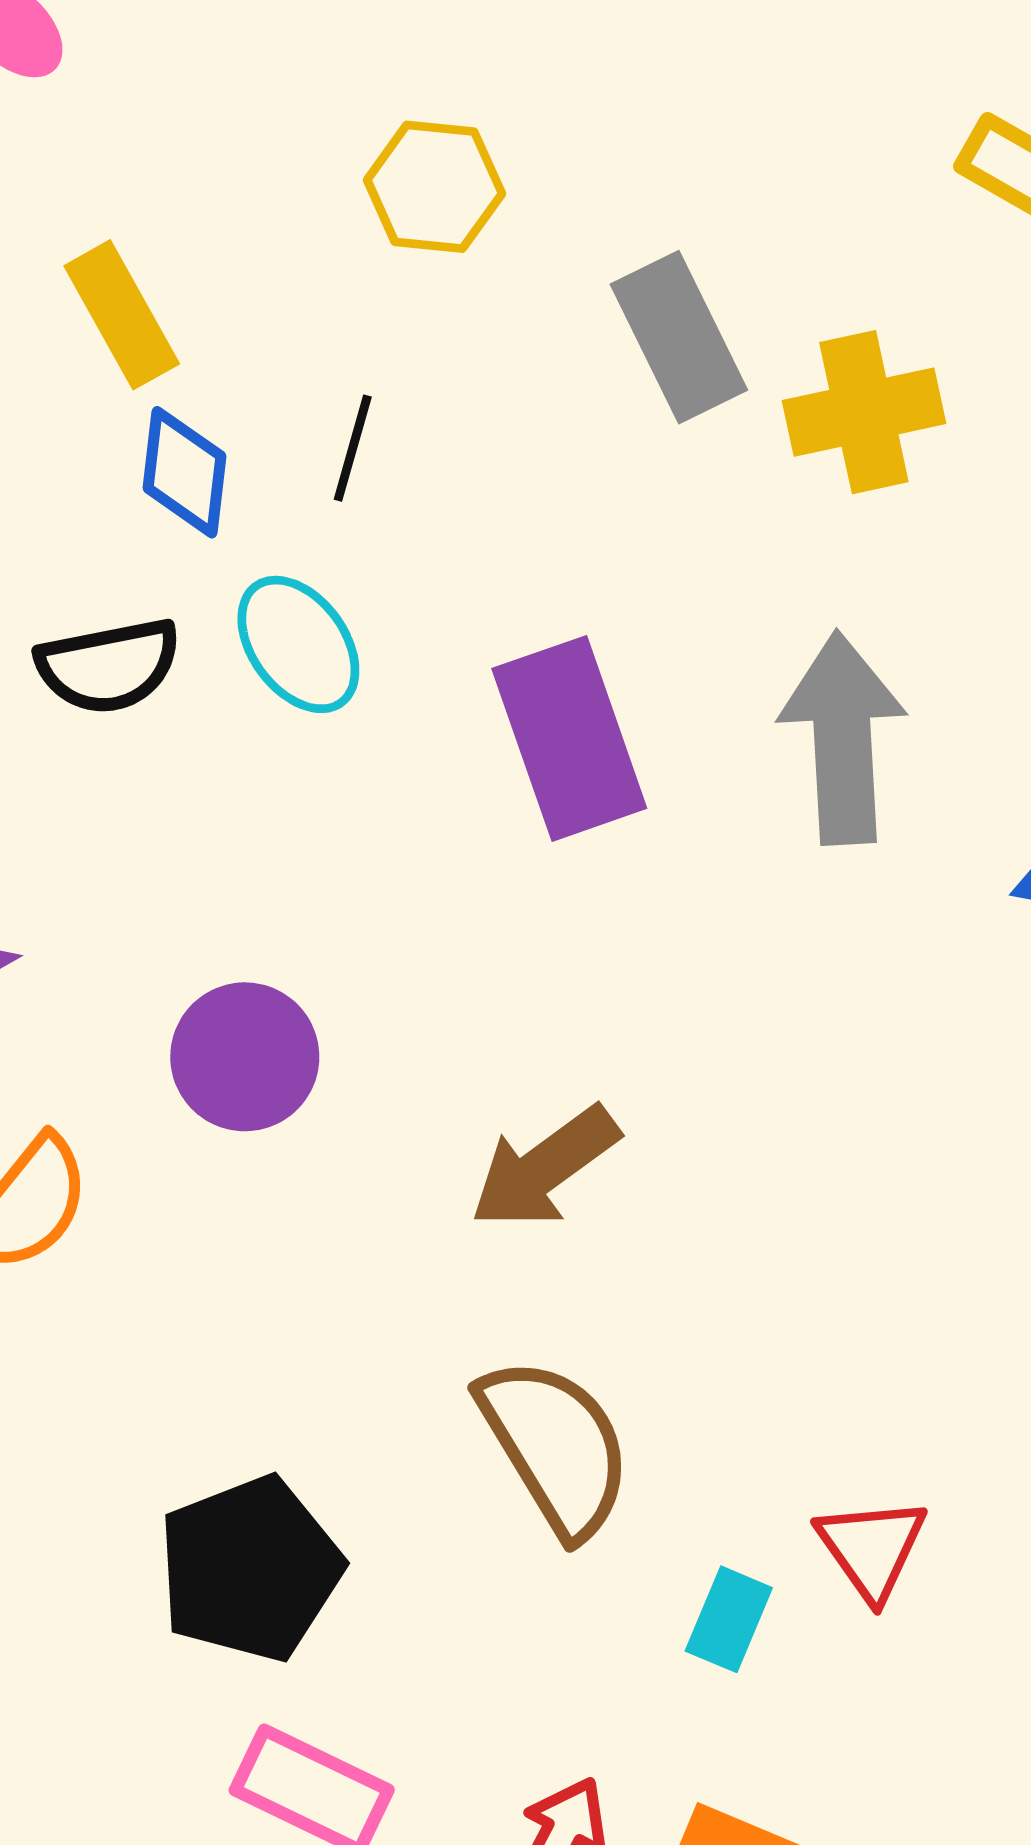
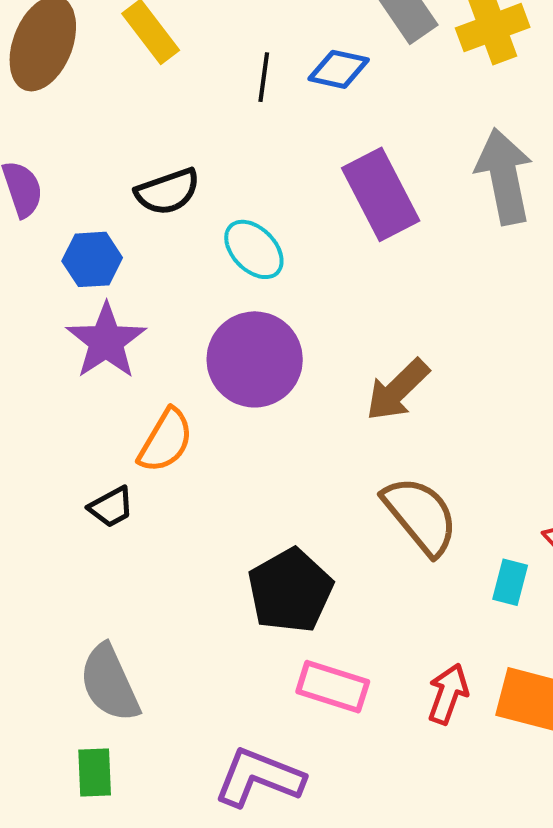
blue diamond: (185, 472) -> (339, 69), moved, turned -76
cyan ellipse: (298, 644) -> (254, 249), moved
purple circle: (245, 1057) -> (255, 359), size x1.4

